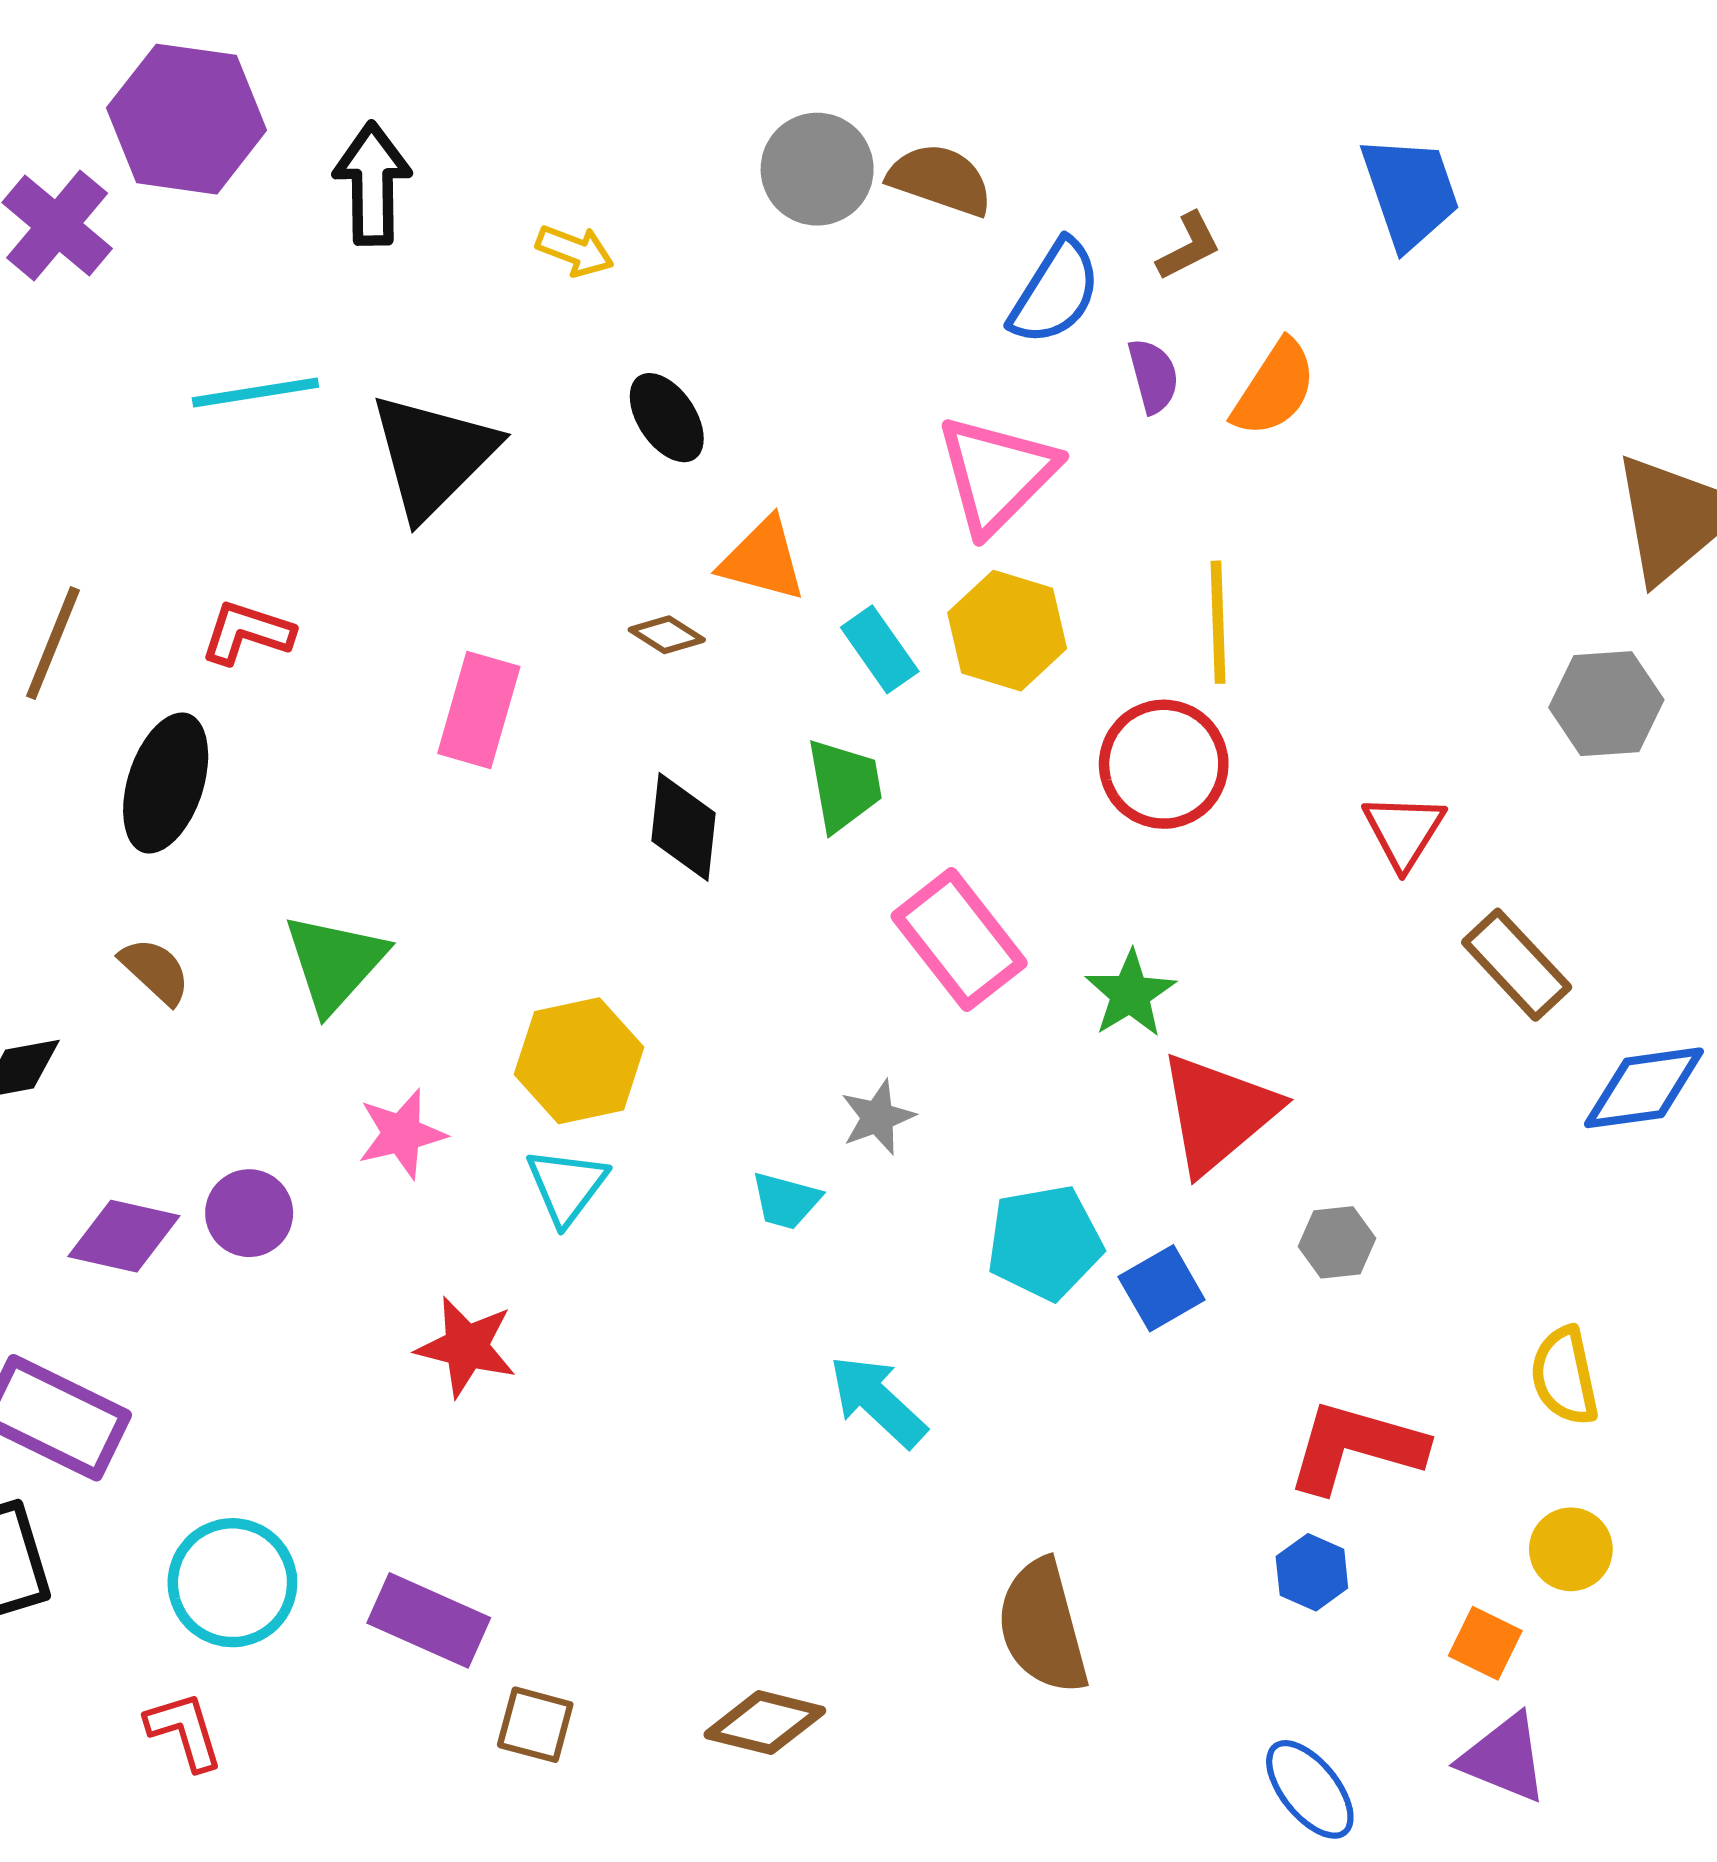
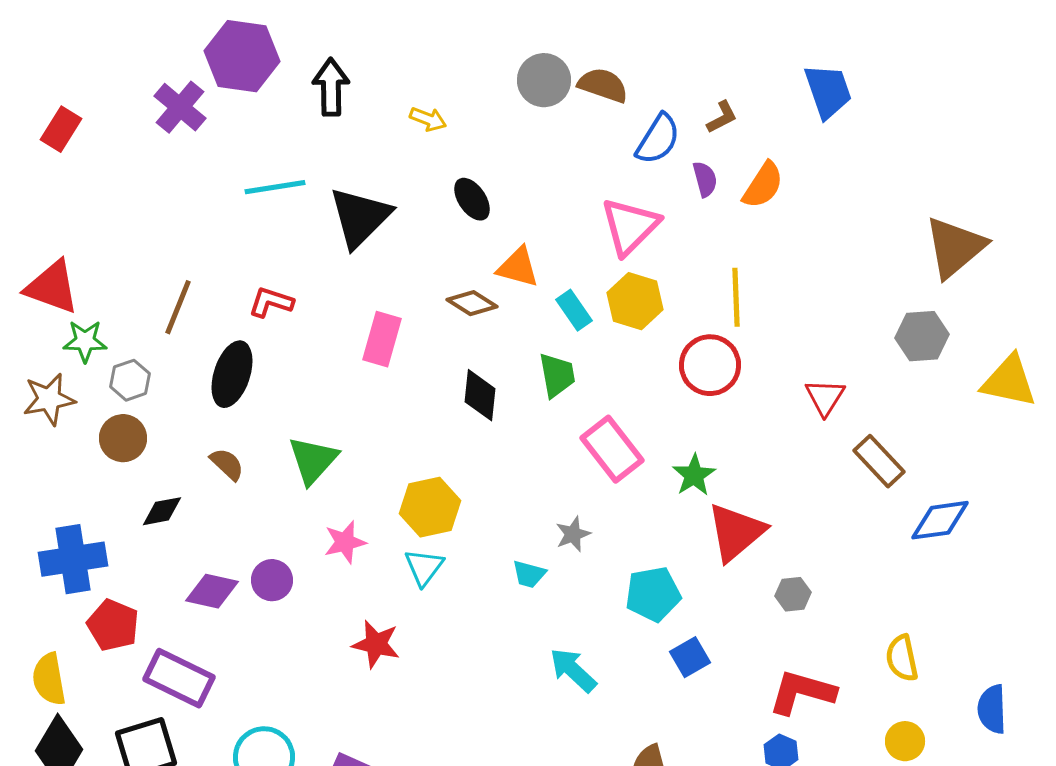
brown diamond: (667, 635) -> (472, 303), size x1.4
blue square: (1162, 1288) -> (690, 657), moved

